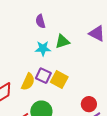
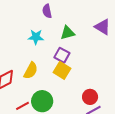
cyan star: (43, 48) -> (36, 37), moved
purple square: (43, 76) -> (62, 55), moved

